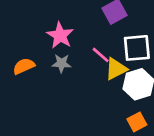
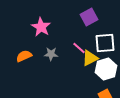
pink star: (60, 35) -> (41, 27), moved

